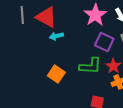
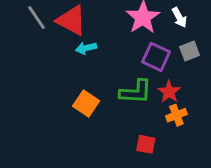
gray line: (22, 15) -> (36, 17), turned -30

